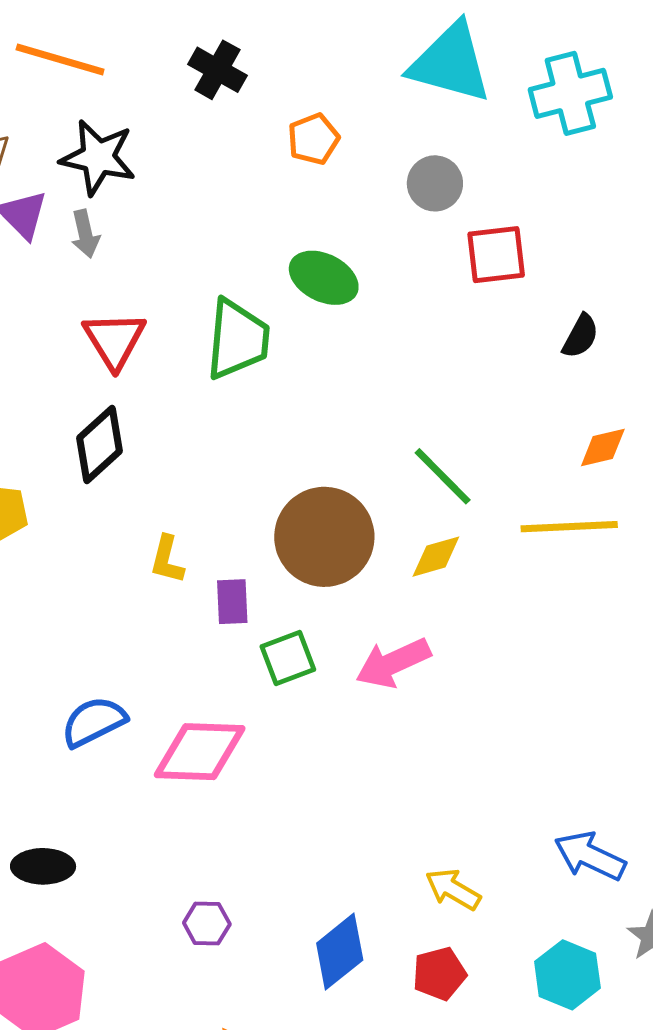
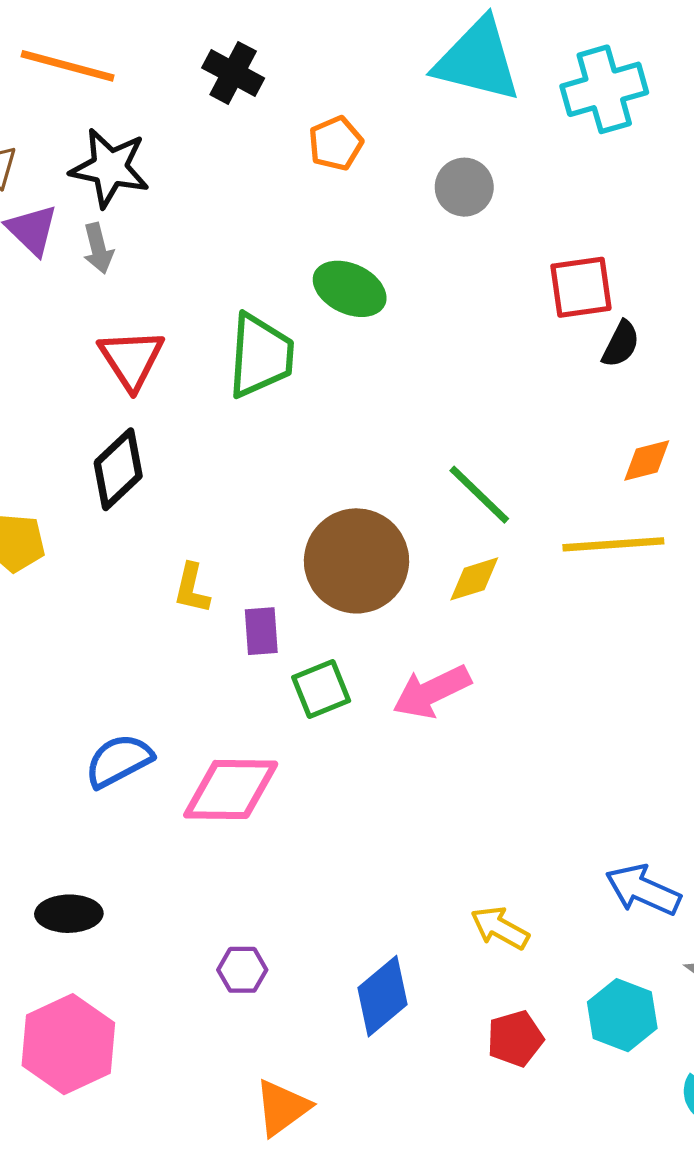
red square: (496, 255) -> (581, 287), moved
red pentagon: (439, 974) -> (515, 1039), moved

